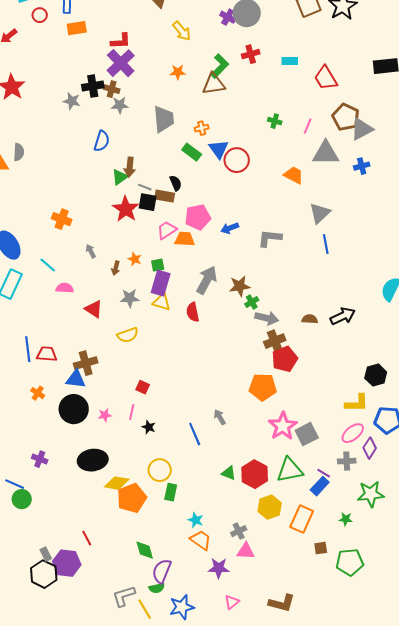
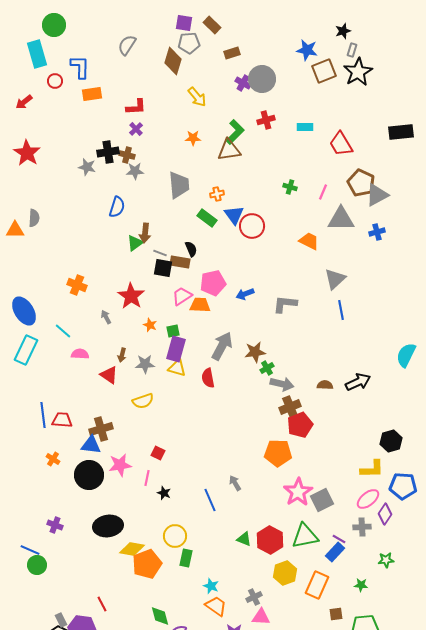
purple cross: (121, 63) -> (136, 129), size x0.5
red star: (126, 209) -> (131, 296), moved
brown arrow: (116, 268) -> (122, 355), moved
pink star: (105, 415) -> (120, 465), moved, size x1.6
green star: (371, 494) -> (386, 560), size x0.6

